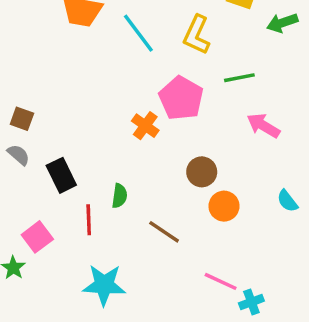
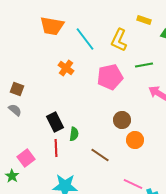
pink pentagon: (181, 98) -> (110, 77), turned 30
orange cross: (145, 126) -> (66, 68), moved
black rectangle: (61, 175) -> (55, 122), moved

